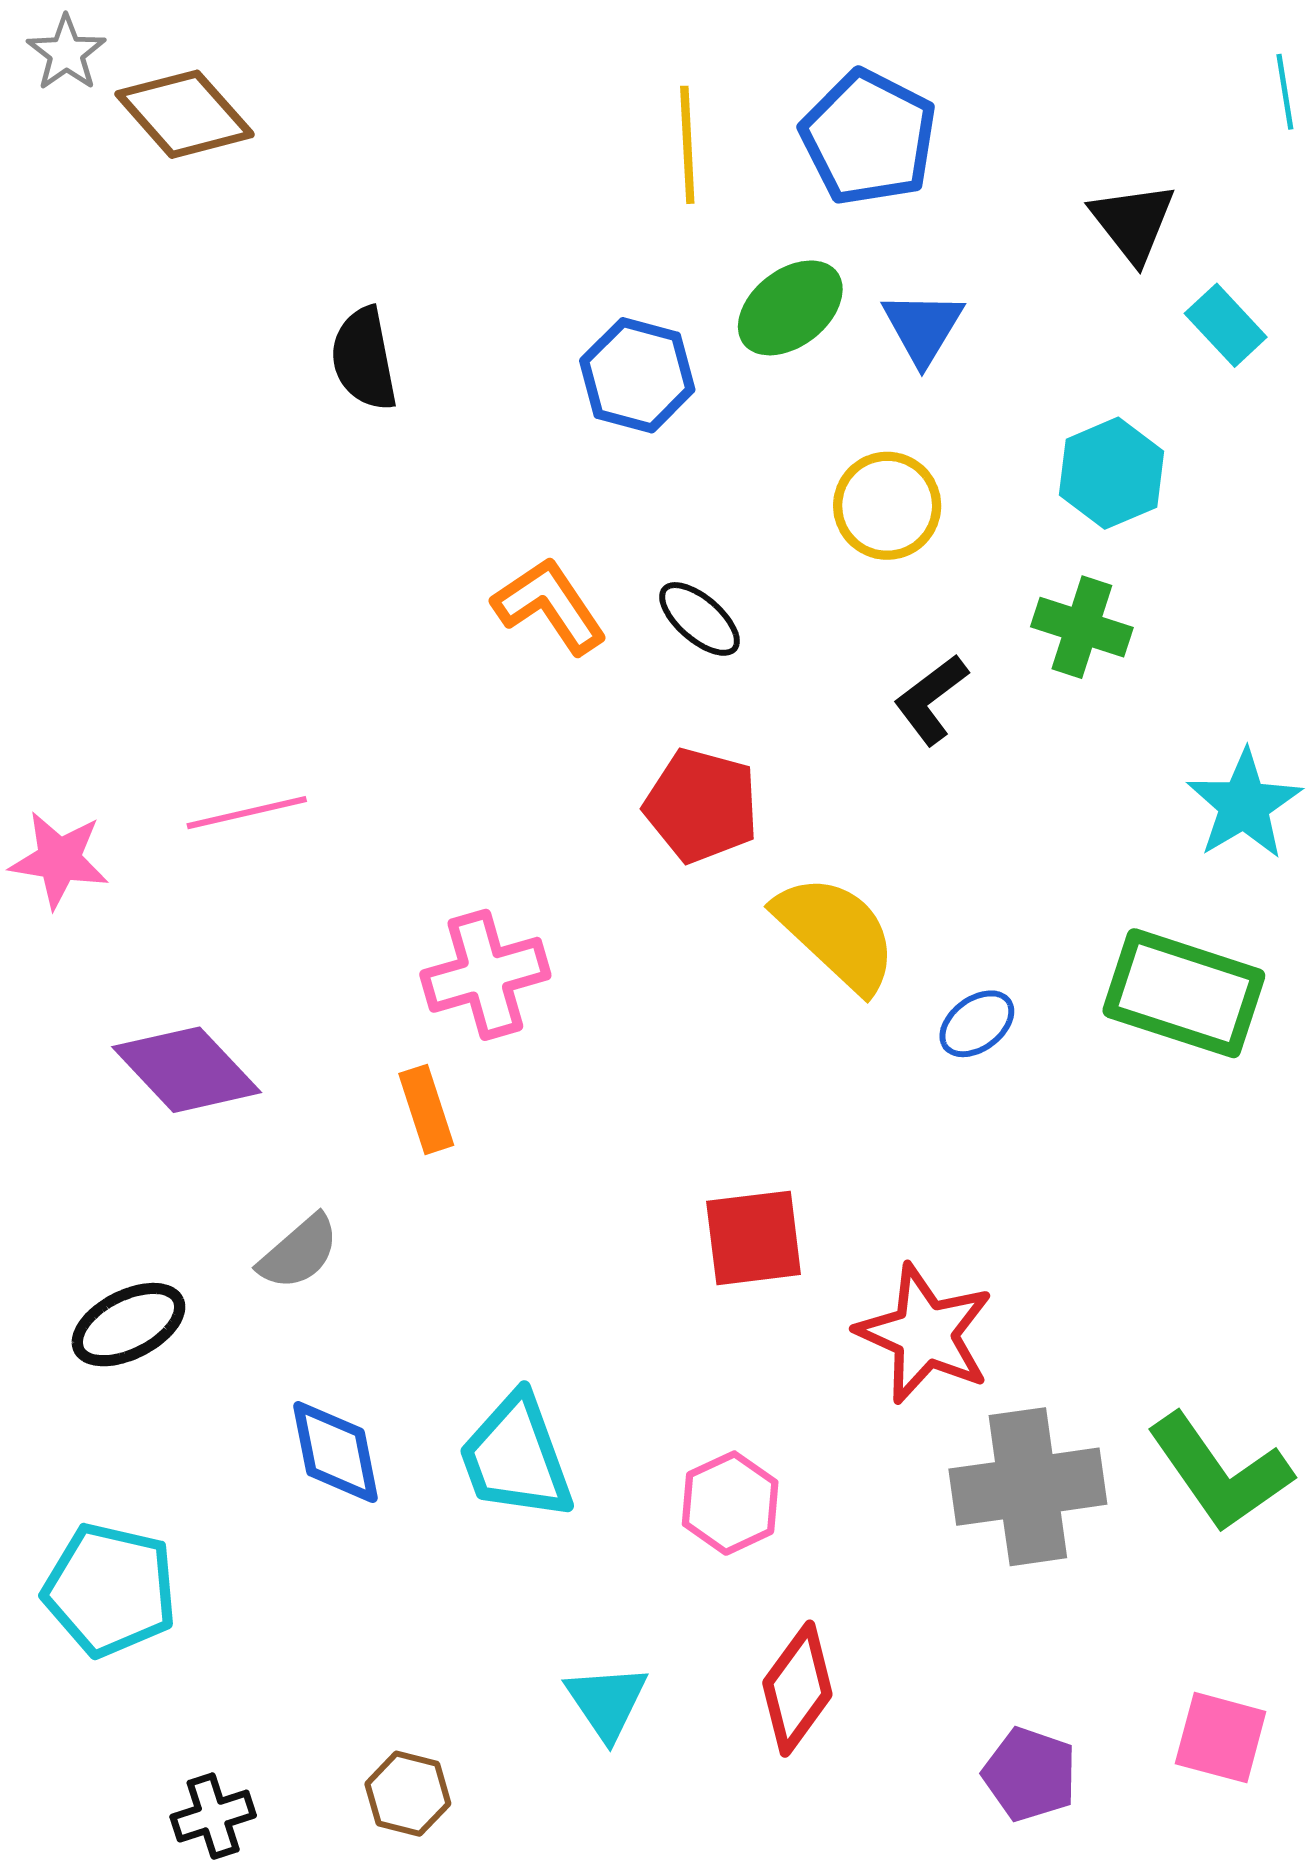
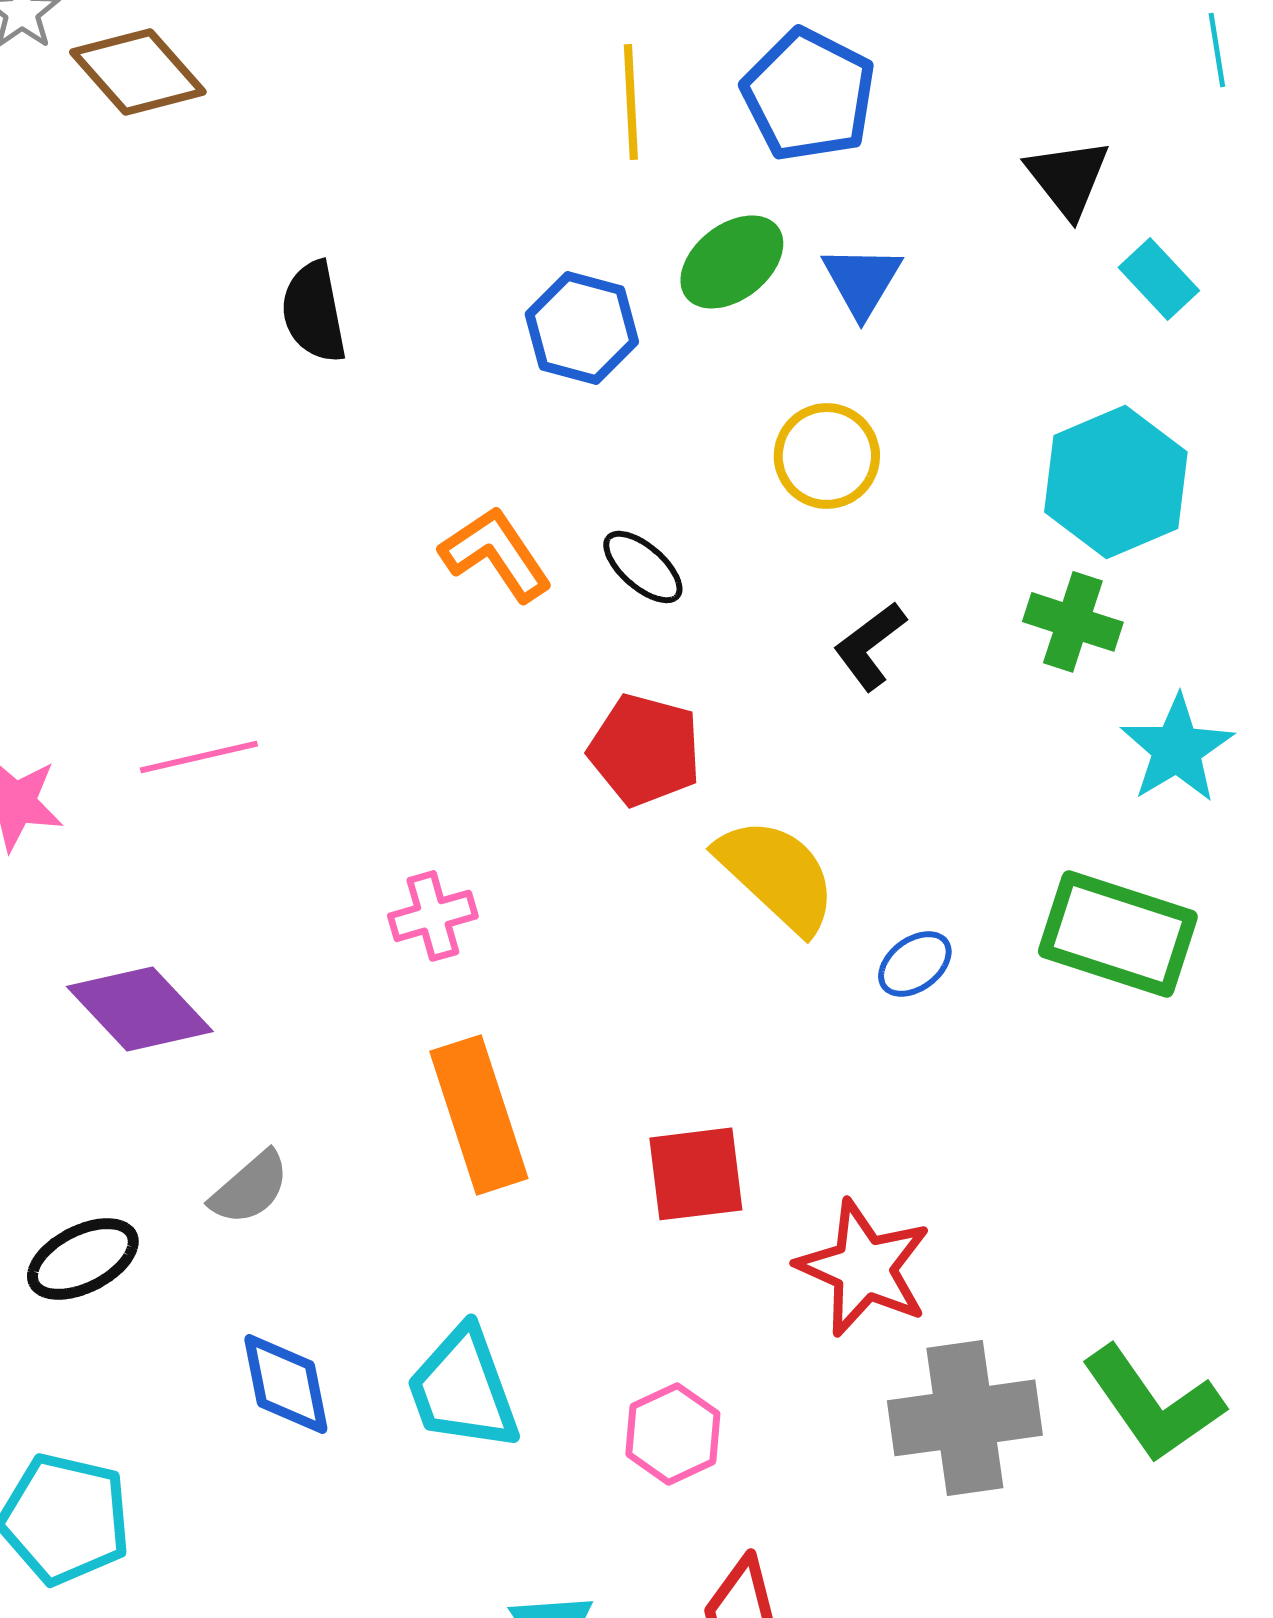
cyan hexagon: (1111, 473) -> (1116, 482), moved, size x1.4
green cross: (1082, 627) -> (1073, 622), moved
pink cross: (485, 975) -> (433, 916), size x0.7
orange rectangle: (426, 1109) -> (479, 1115), moved, size x1.8

